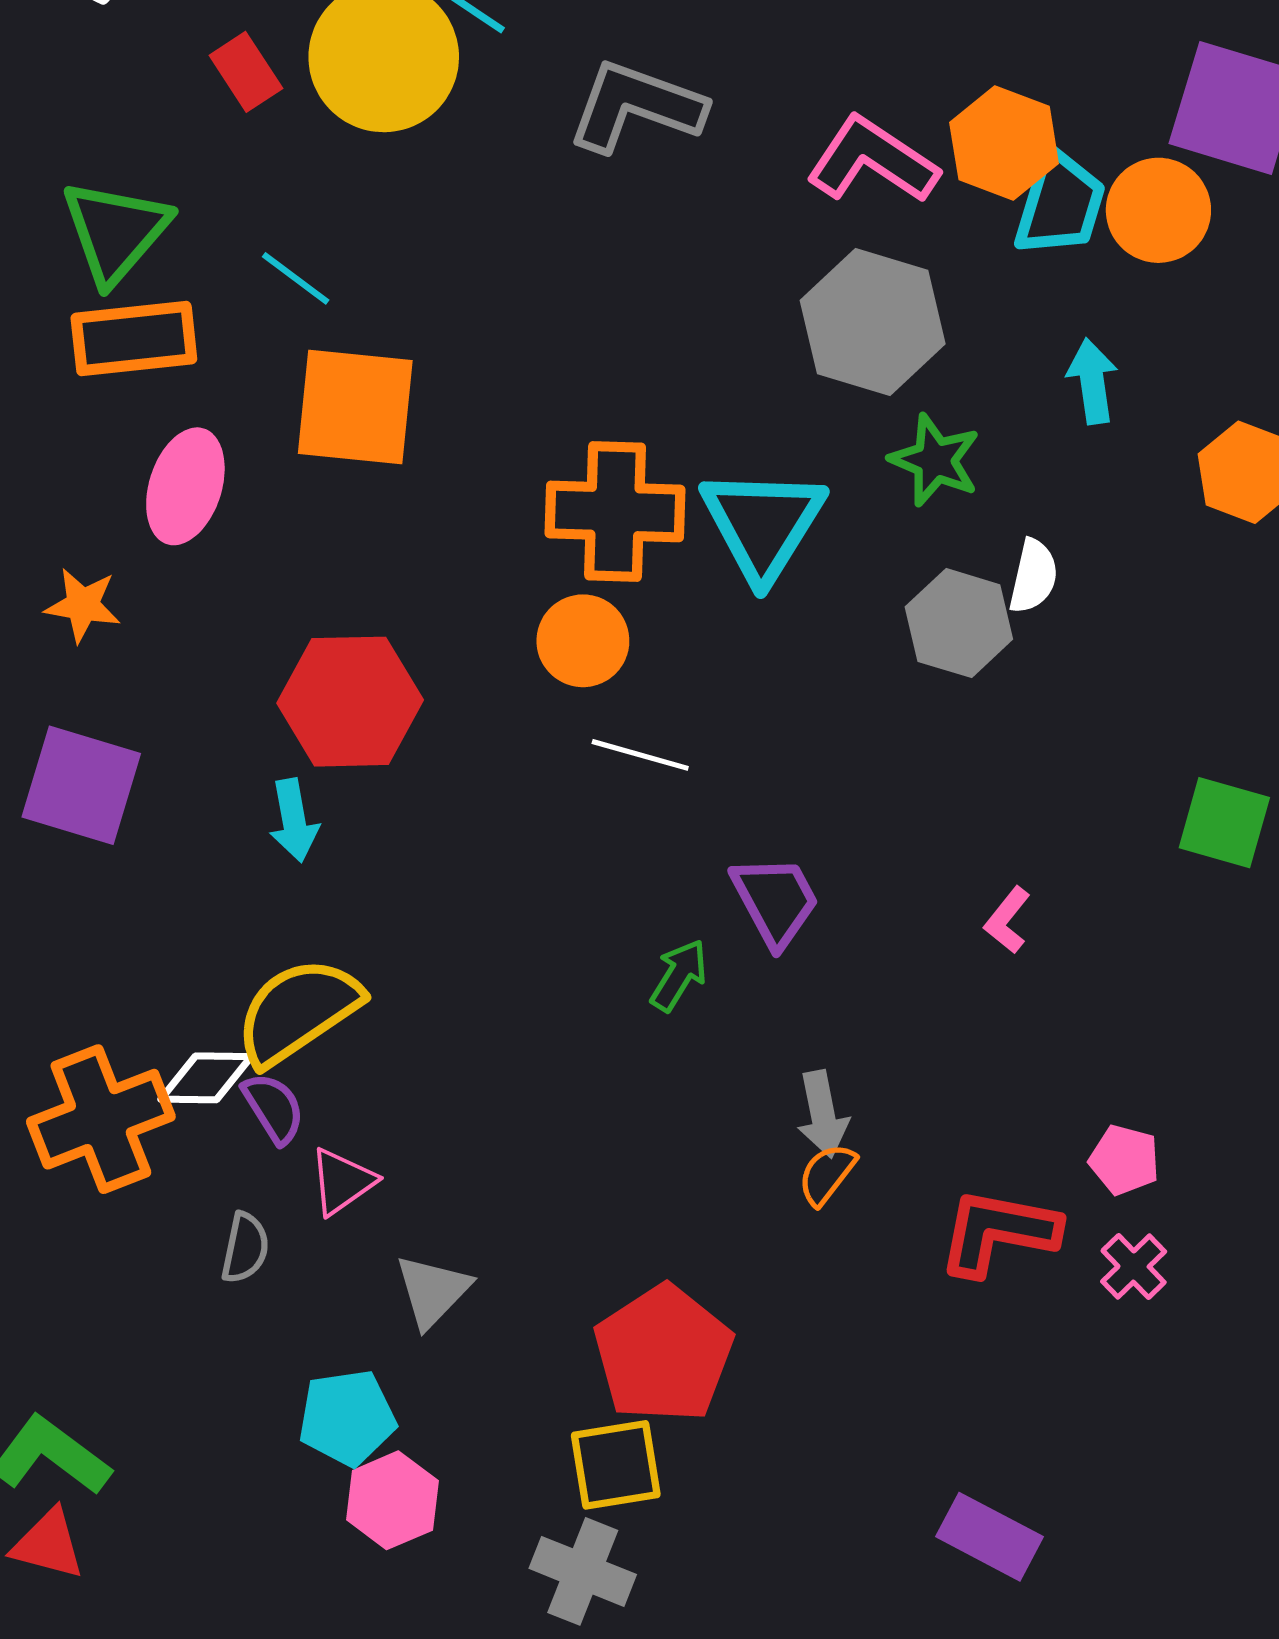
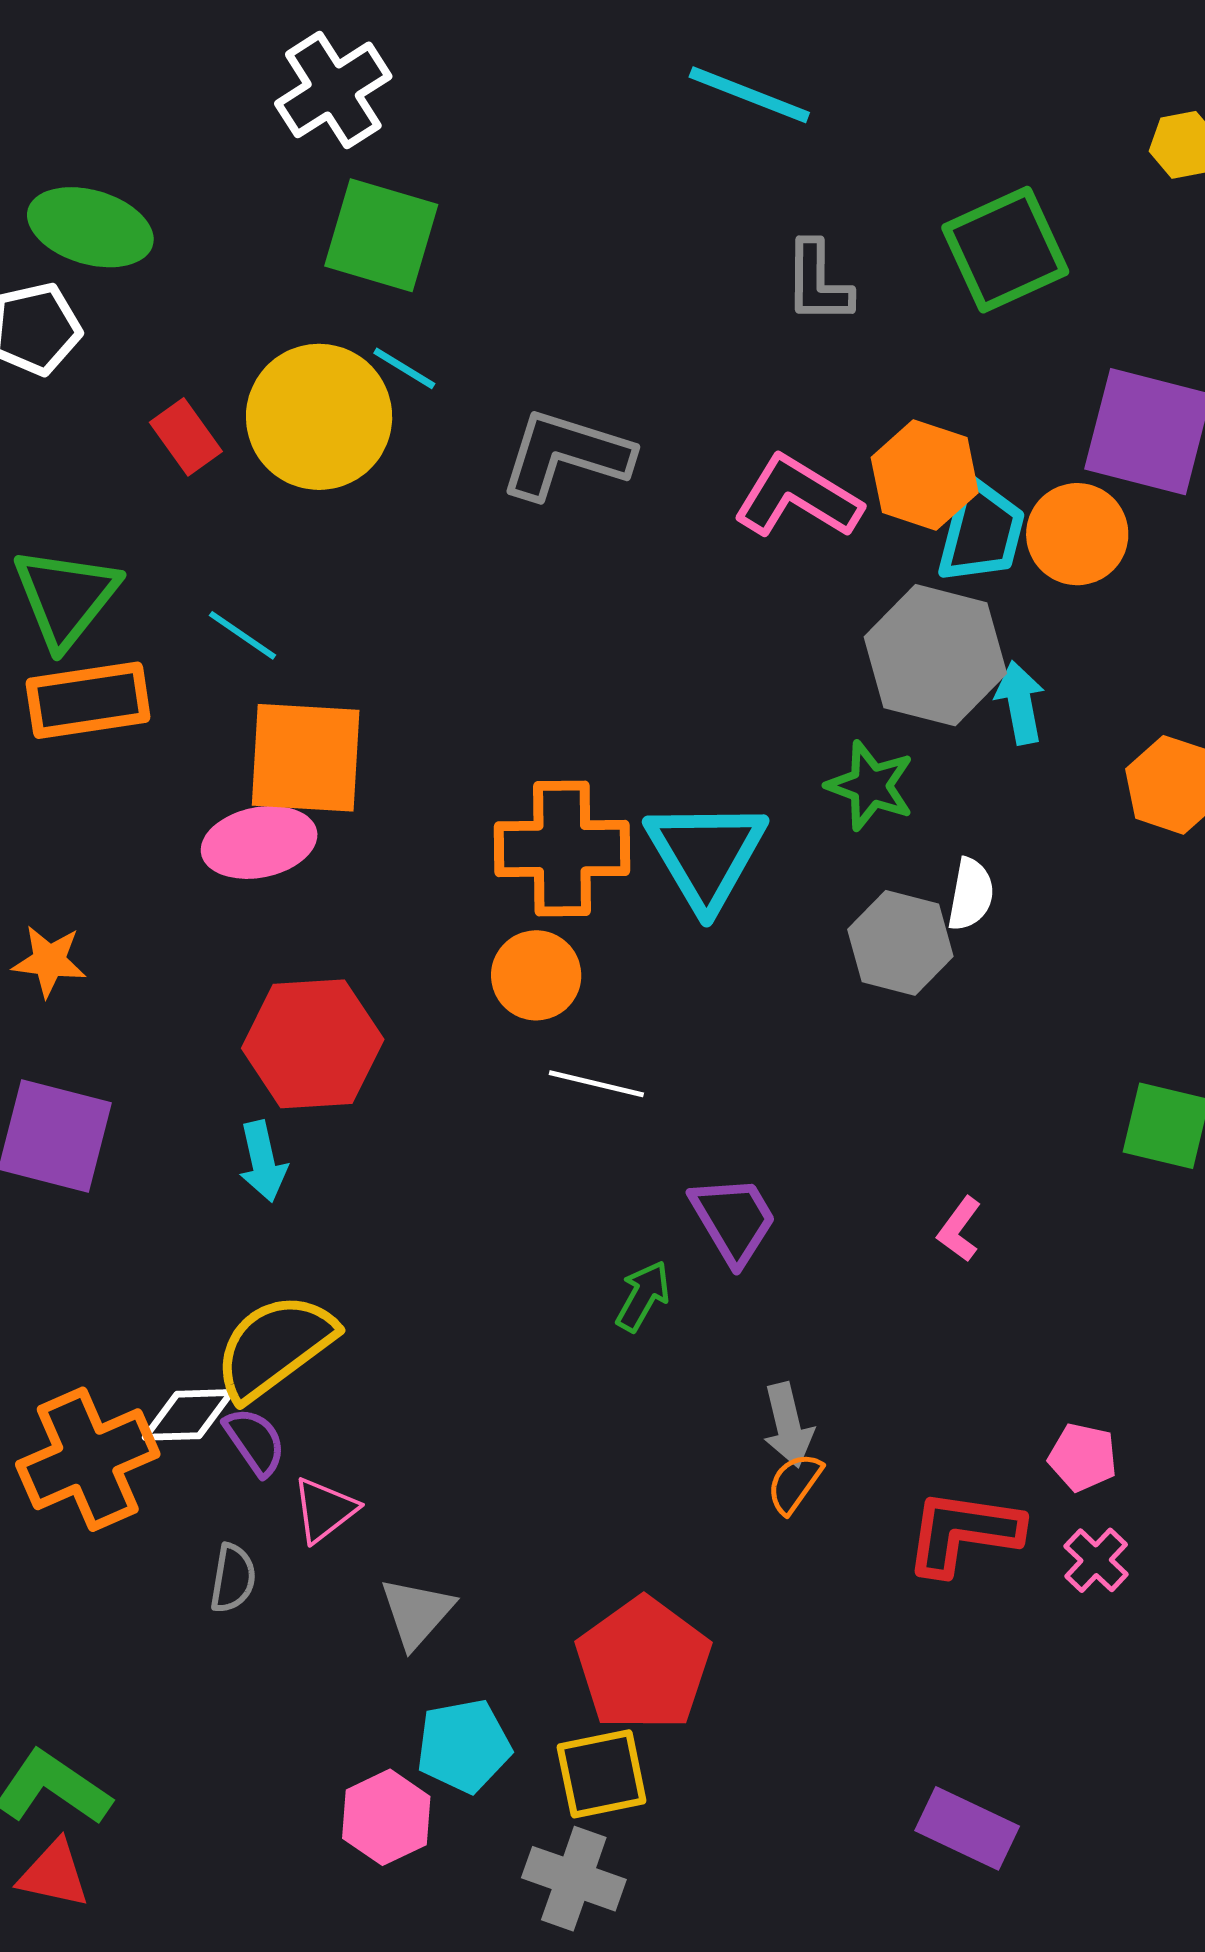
gray hexagon: (873, 322) -> (935, 655), moved
pink ellipse: (185, 486) -> (259, 842), moved, turned 63
cyan pentagon: (347, 1418) -> (464, 1746), moved

